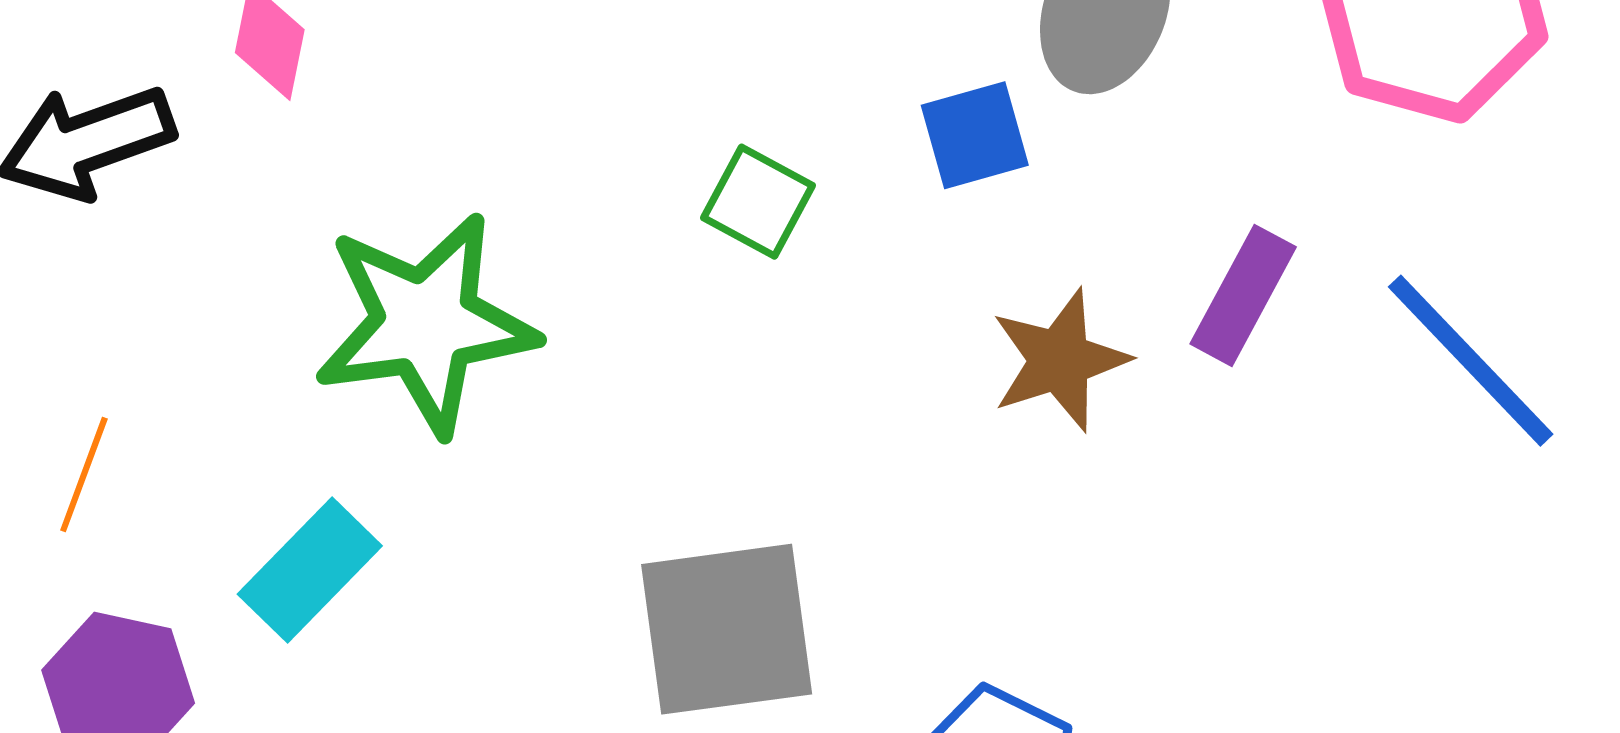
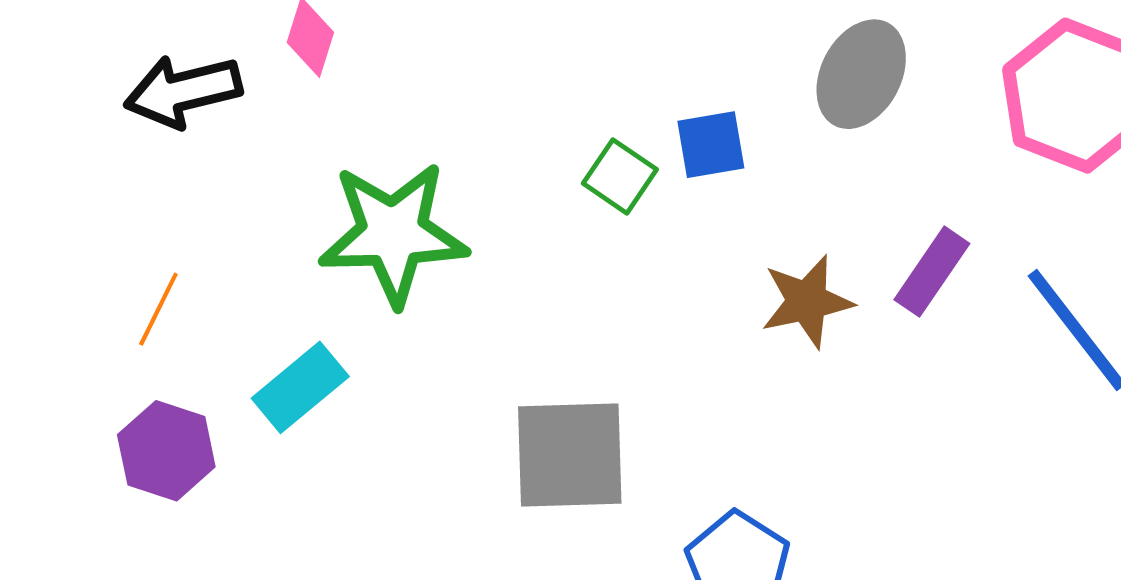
blue square: (975, 135) -> (711, 145), moved

